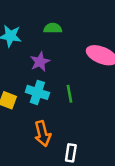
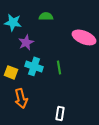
purple star: (40, 62) -> (26, 42), moved
orange arrow: (43, 134) -> (21, 98), moved

